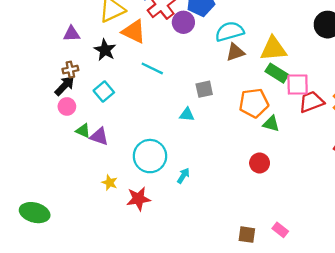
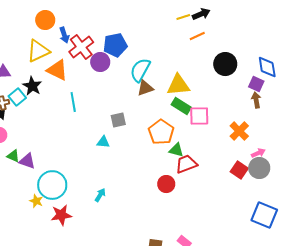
cyan semicircle: (230, 31) -> (140, 70), turned -45
cyan line: (152, 68) -> (73, 102), turned 54
cyan square: (104, 91) -> (17, 97), moved
red trapezoid: (311, 102) -> (186, 164), moved
orange pentagon: (254, 103) -> (161, 132), turned -30
cyan circle: (150, 156) -> (52, 185), moved

